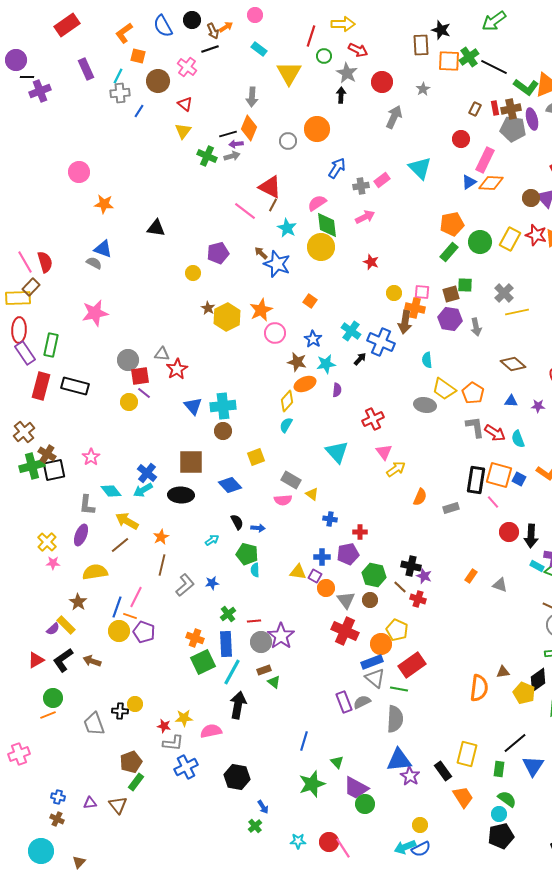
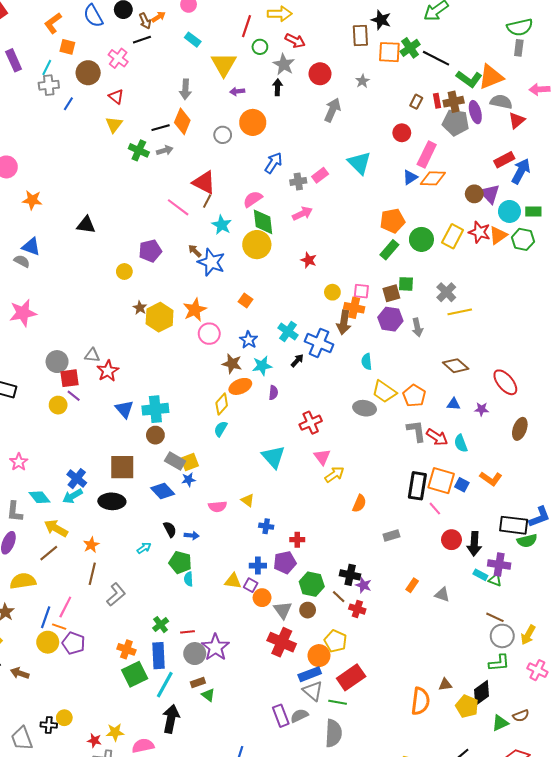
purple arrow: (236, 144) -> (237, 91), moved
gray rectangle: (291, 480) -> (175, 461), moved
gray rectangle: (451, 508) -> (391, 536), moved
blue star: (212, 583) -> (189, 480), moved

